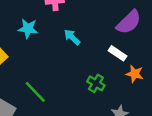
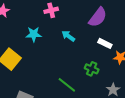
purple semicircle: (129, 22) -> (98, 17), moved
green line: (35, 92) -> (67, 85), moved

